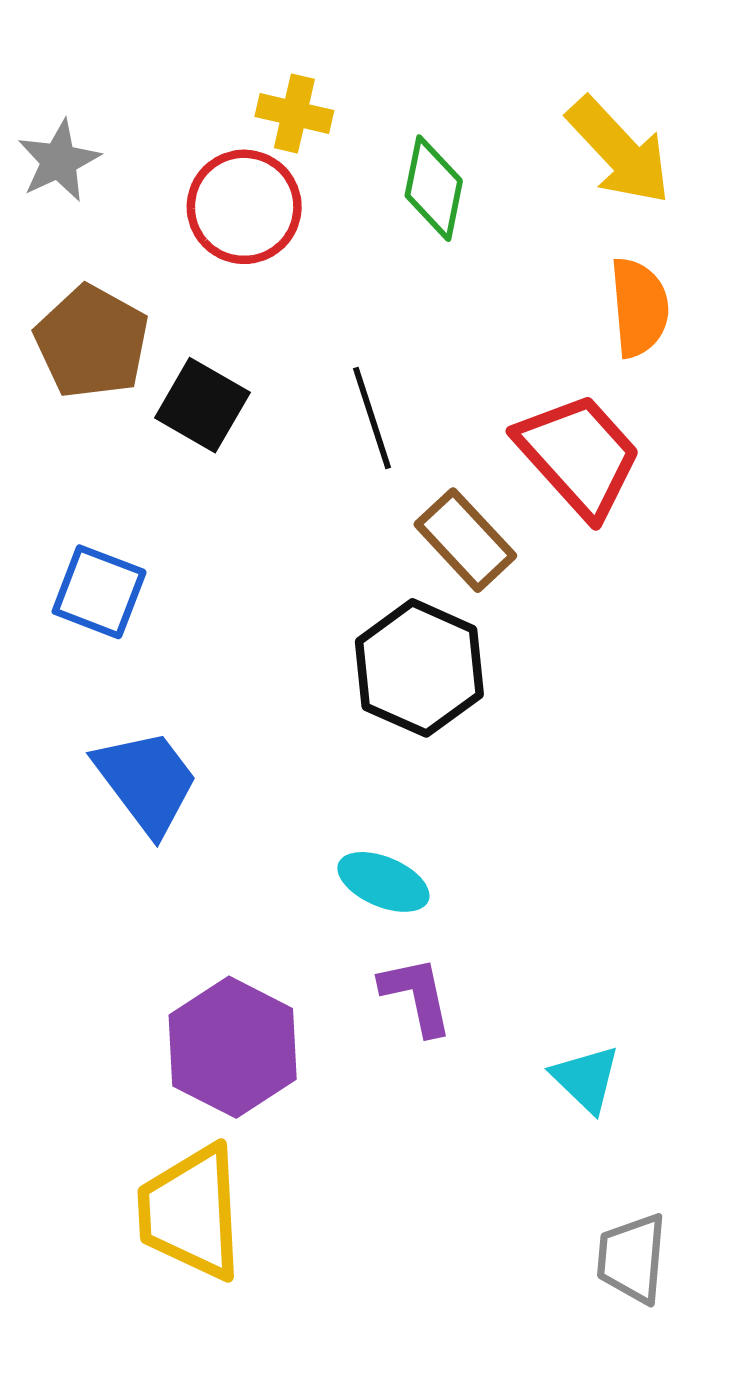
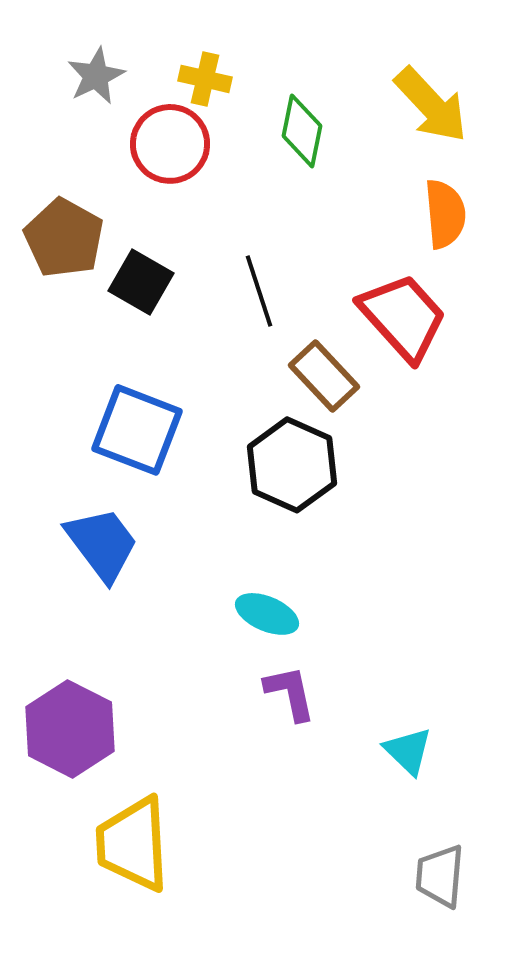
gray star: (59, 161) -> (96, 76), moved
blue square: (99, 592) -> (137, 430), moved, size x1.4
purple hexagon: (233, 1047) -> (70, 729), moved

